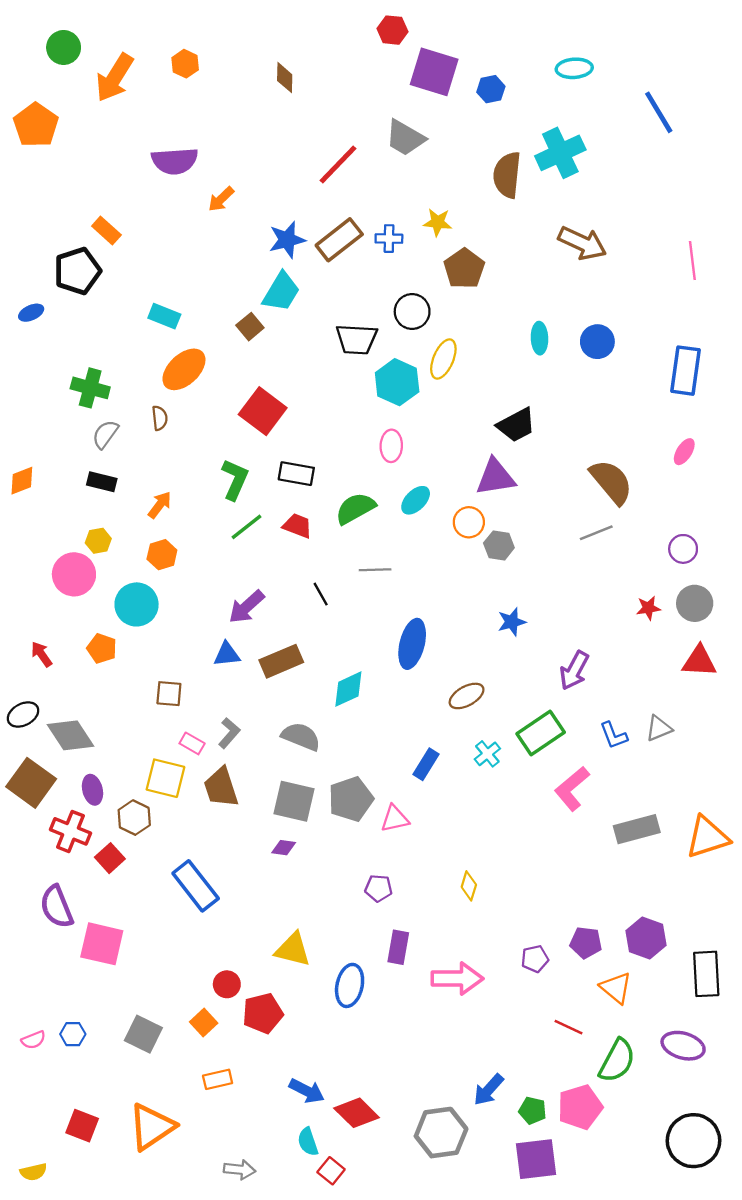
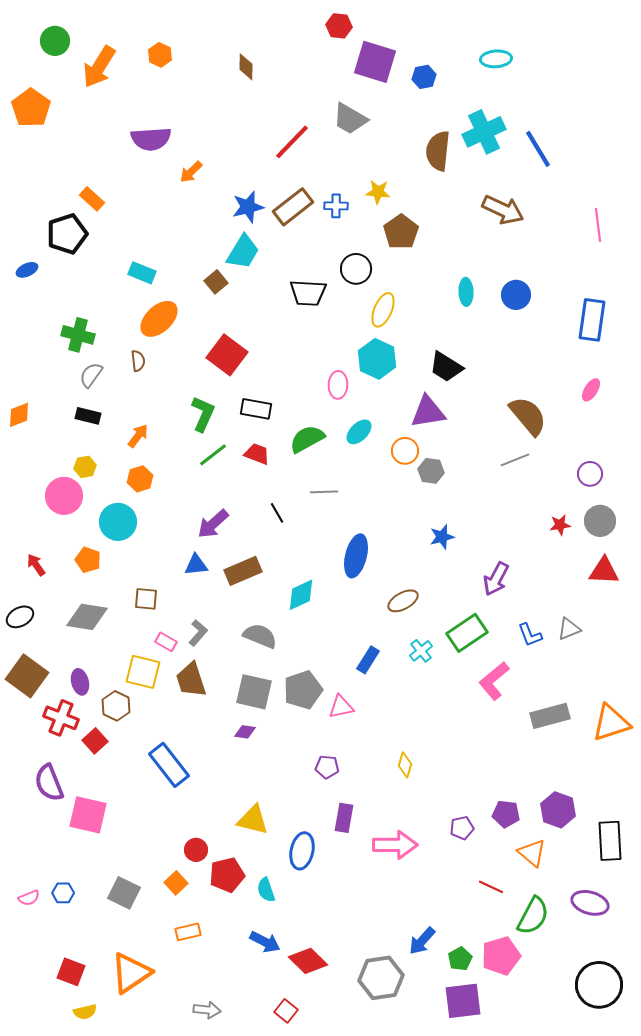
blue line: (659, 112) -> (538, 149), moved
cyan hexagon: (397, 382) -> (377, 359), moved
black trapezoid: (516, 425) -> (446, 367), turned 60
gray diamond: (70, 735) -> (87, 617), moved, turned -48
green pentagon: (533, 1111) -> (460, 959), turned 30
cyan semicircle: (308, 1142) -> (266, 890), moved
yellow semicircle: (33, 1172) -> (85, 1012), moved

